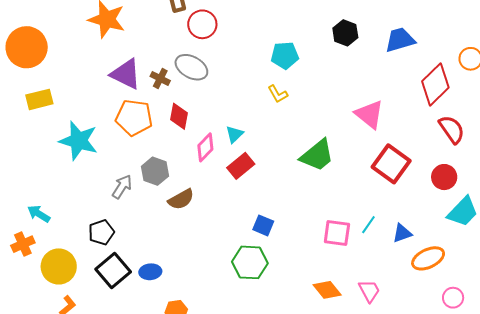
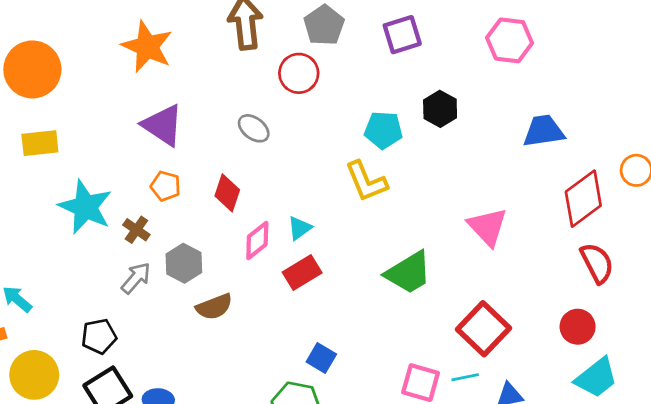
red circle: (202, 24) -> (299, 73), moved
black hexagon: (345, 33) -> (440, 109), moved
gray ellipse: (191, 67) -> (254, 128), size x0.7
brown cross: (160, 79) -> (136, 230), moved
yellow L-shape: (278, 94) -> (366, 181), size x1.6
orange pentagon: (134, 118) -> (166, 186), size x0.6
red square: (391, 164) -> (484, 329), moved
cyan line: (368, 225) -> (465, 377), turned 36

